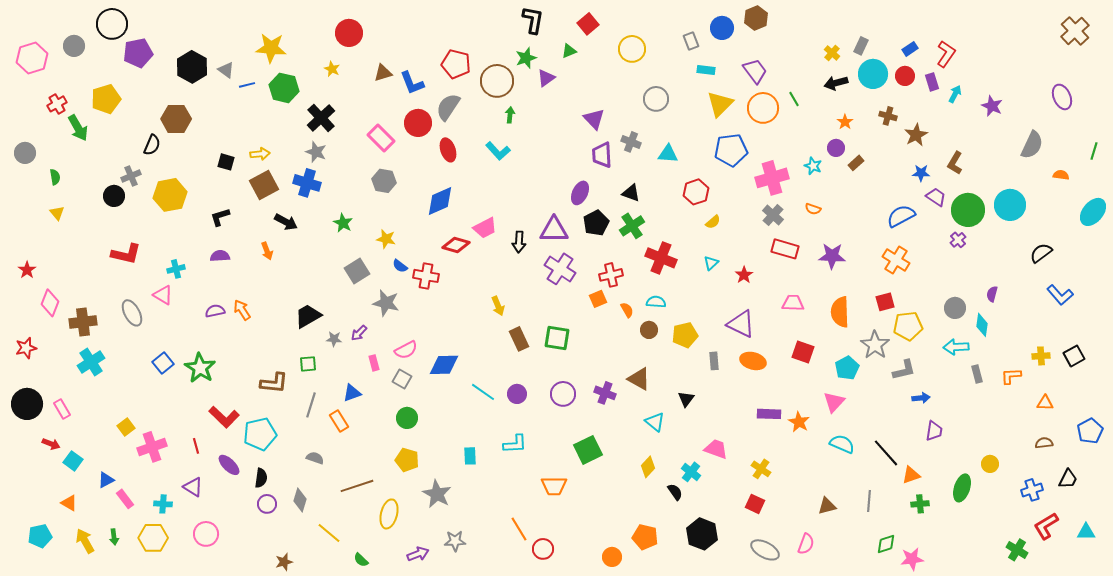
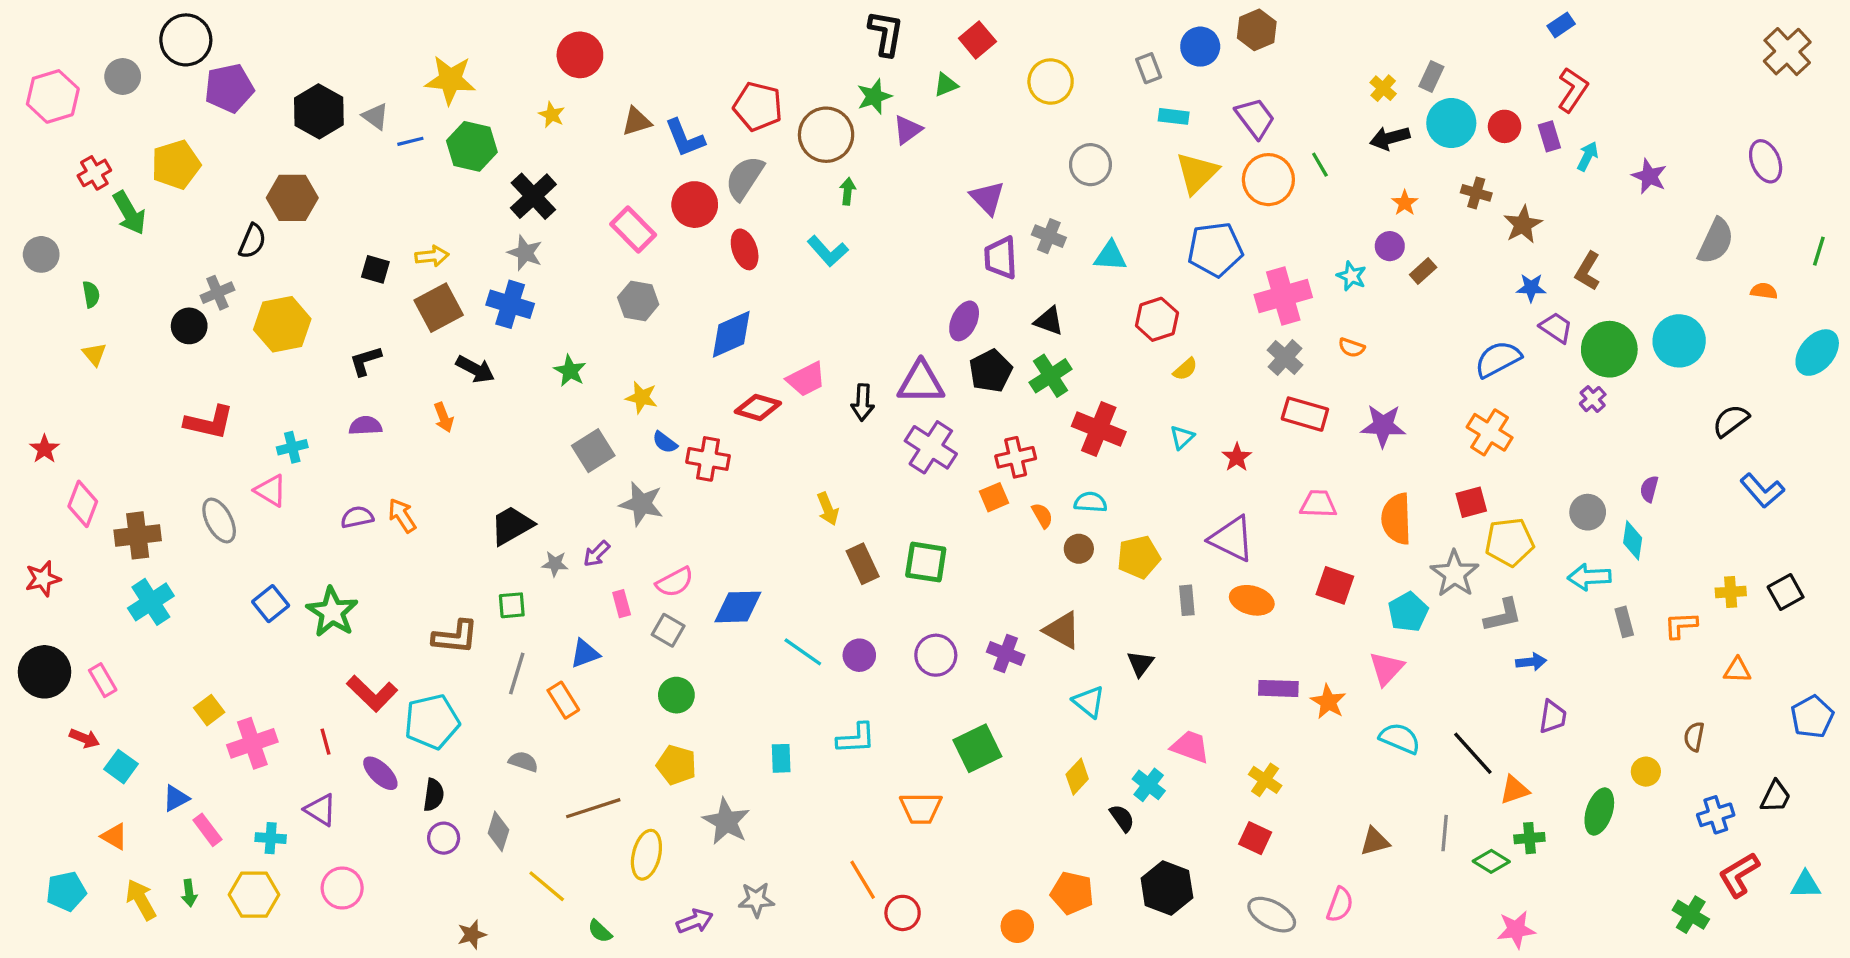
blue rectangle: (910, 49) -> (1561, 25), moved
brown semicircle: (1044, 443) -> (1694, 737), moved, turned -72
green diamond: (886, 544) -> (1491, 861), moved, turned 50

